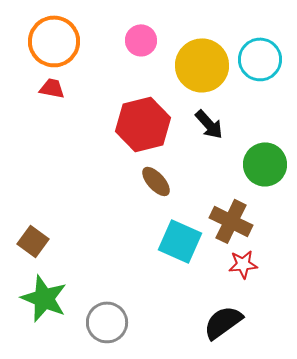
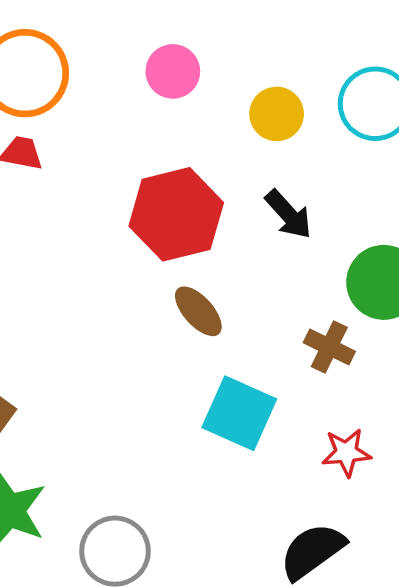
yellow circle: (202, 65) -> (277, 114), size x0.6
brown cross: (231, 221) -> (329, 347), moved, size x0.7

